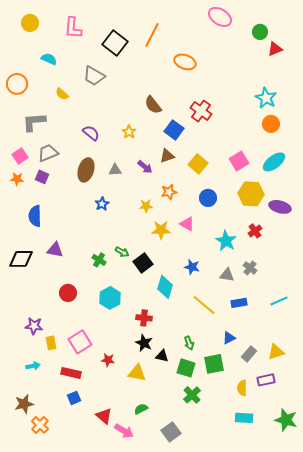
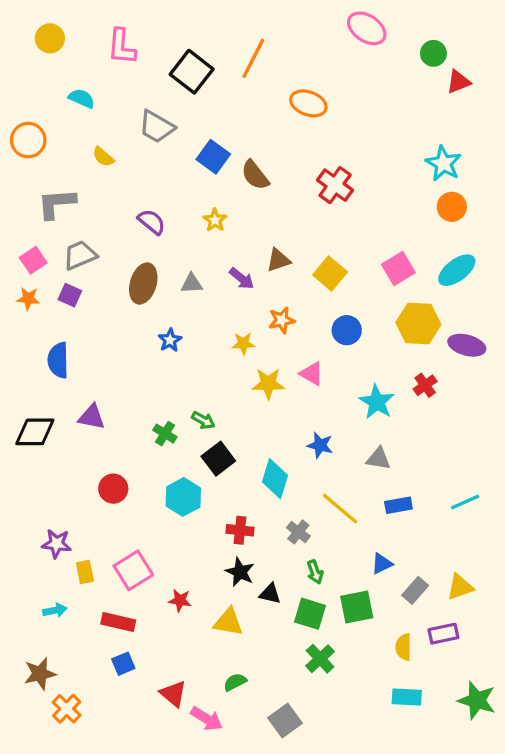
blue square: (174, 130) -> (213, 157), moved
black square: (143, 263) -> (218, 459), moved
gray cross: (250, 268) -> (298, 532), moved

